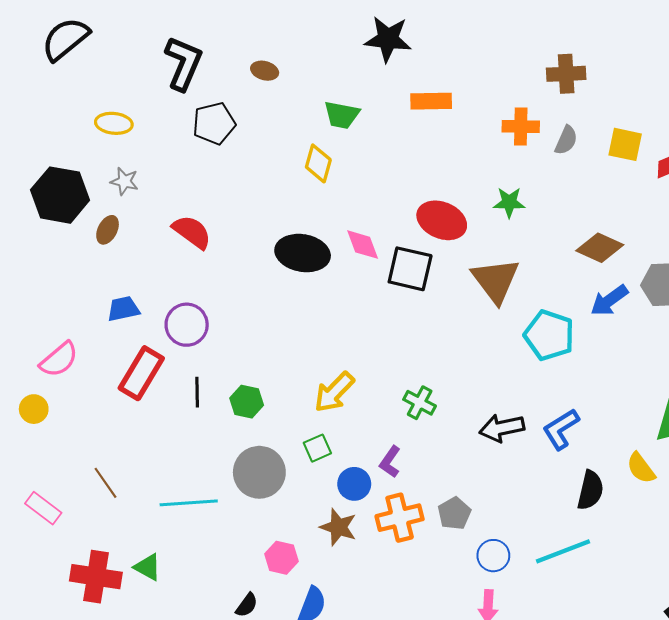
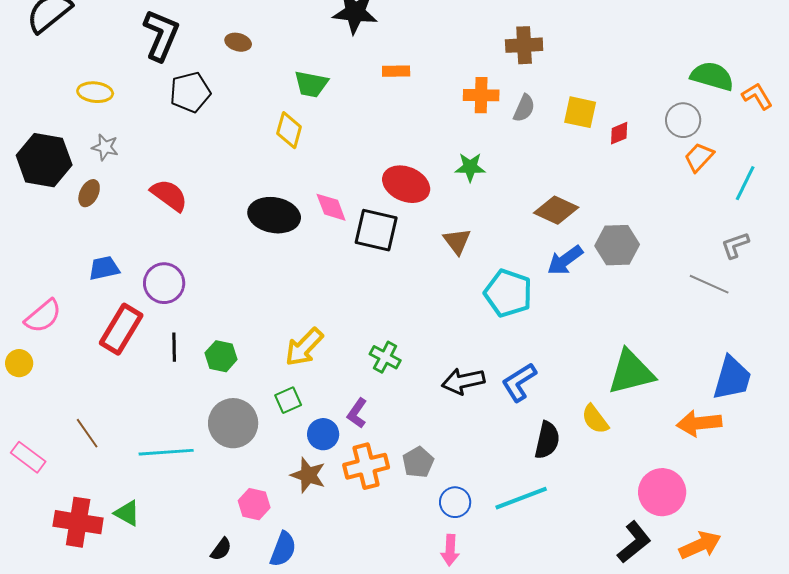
orange rectangle: (431, 101) -> (396, 71), size x0.7
brown triangle: (495, 280) -> (457, 241), size x0.6

